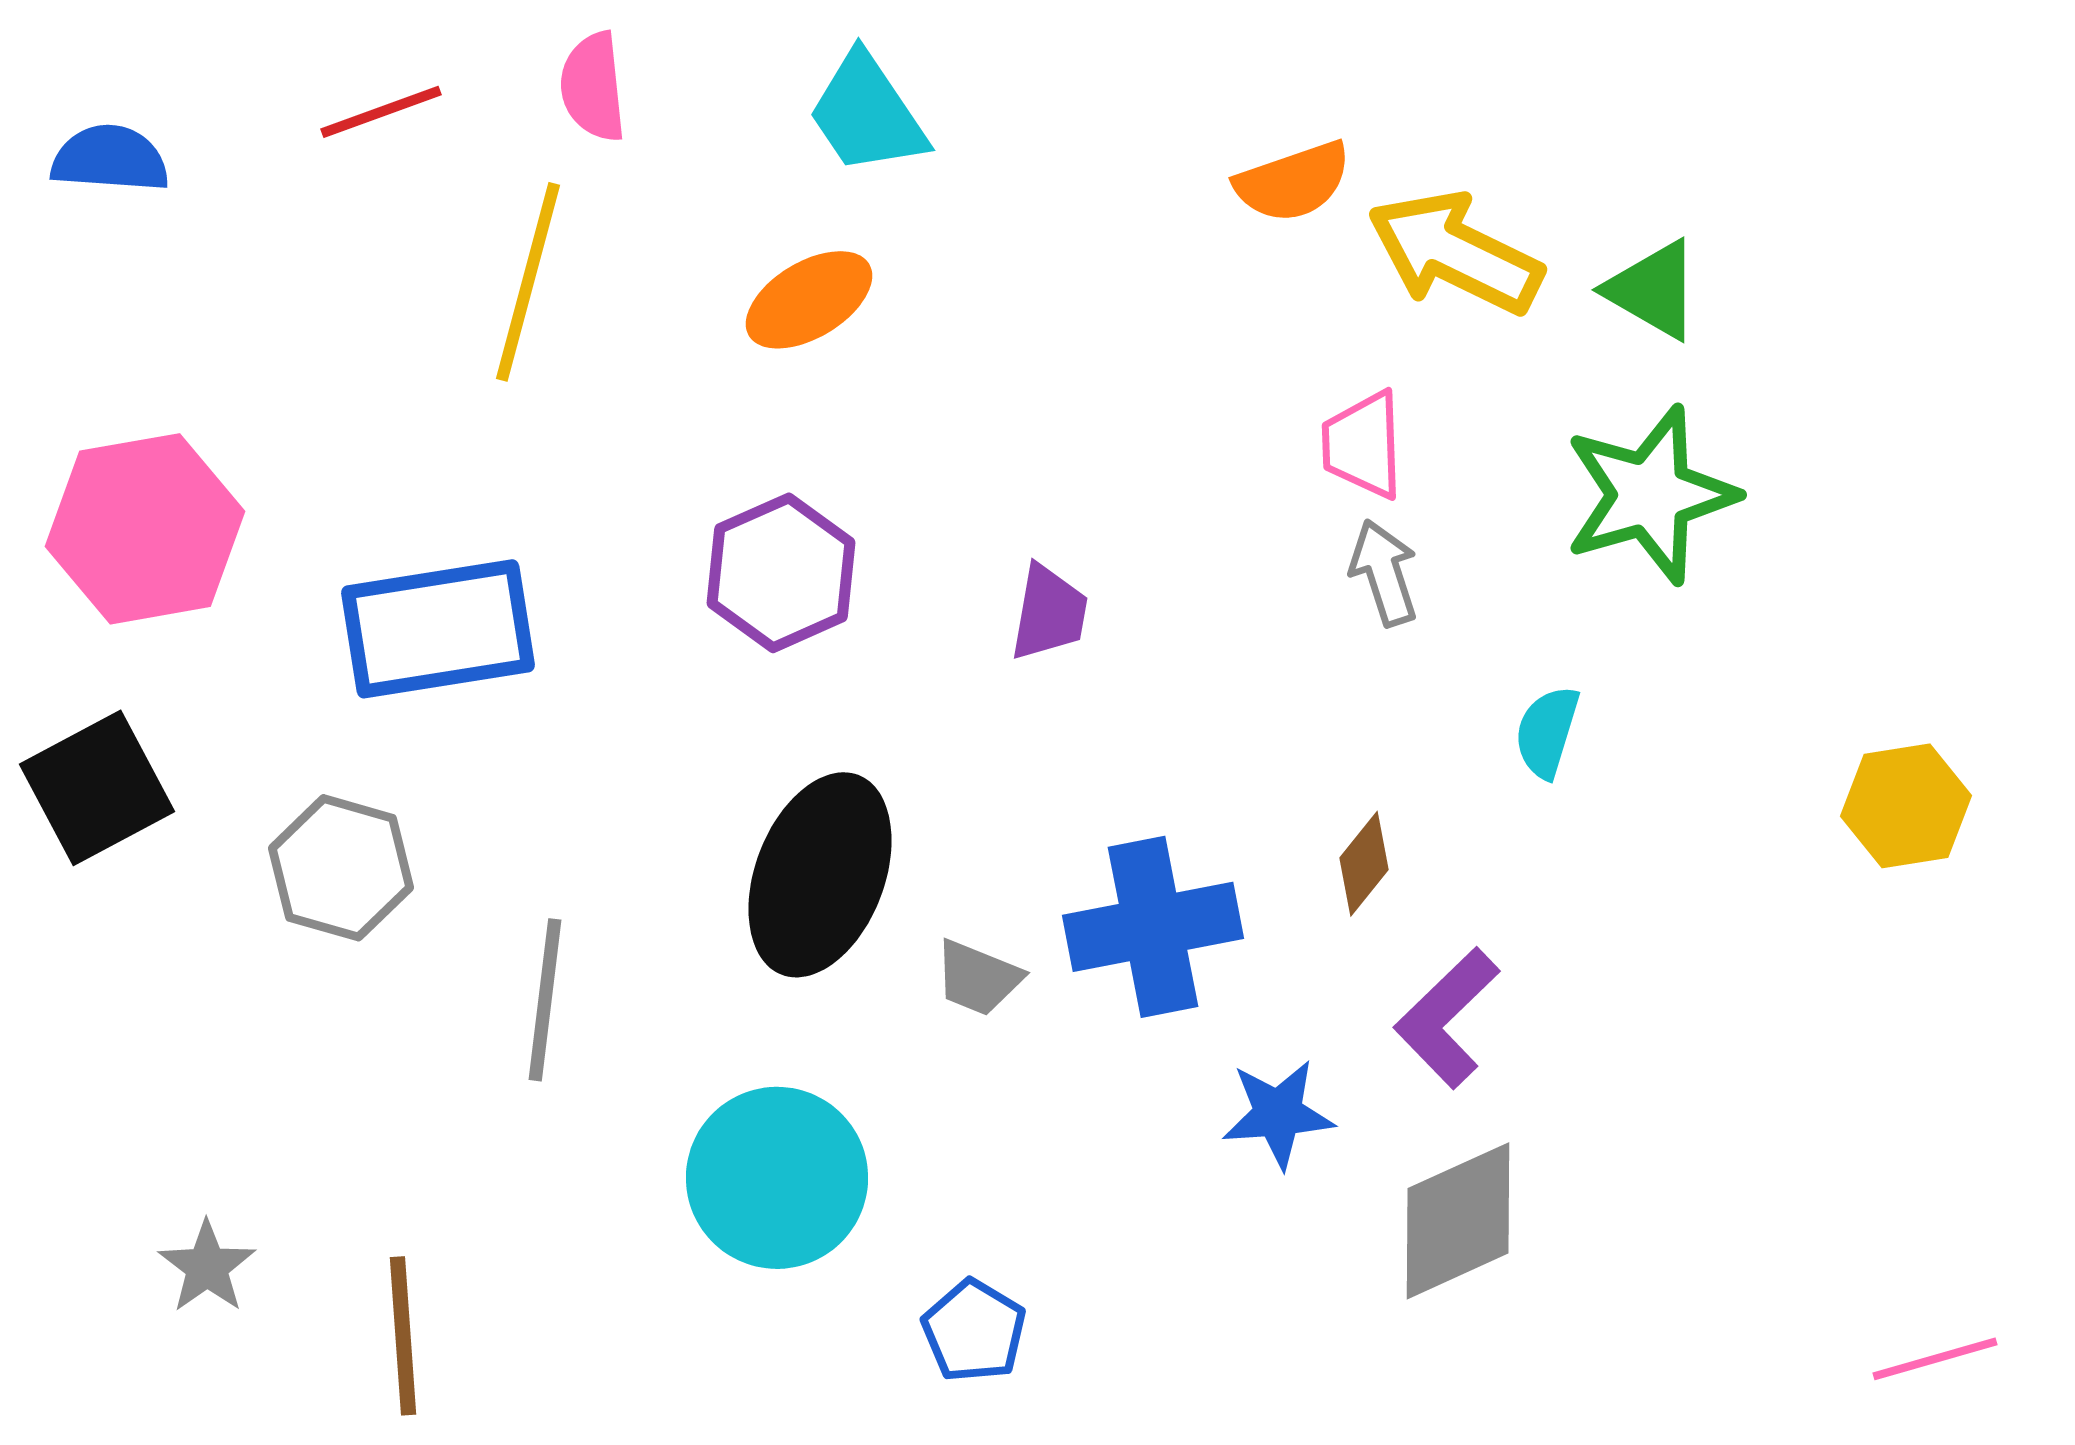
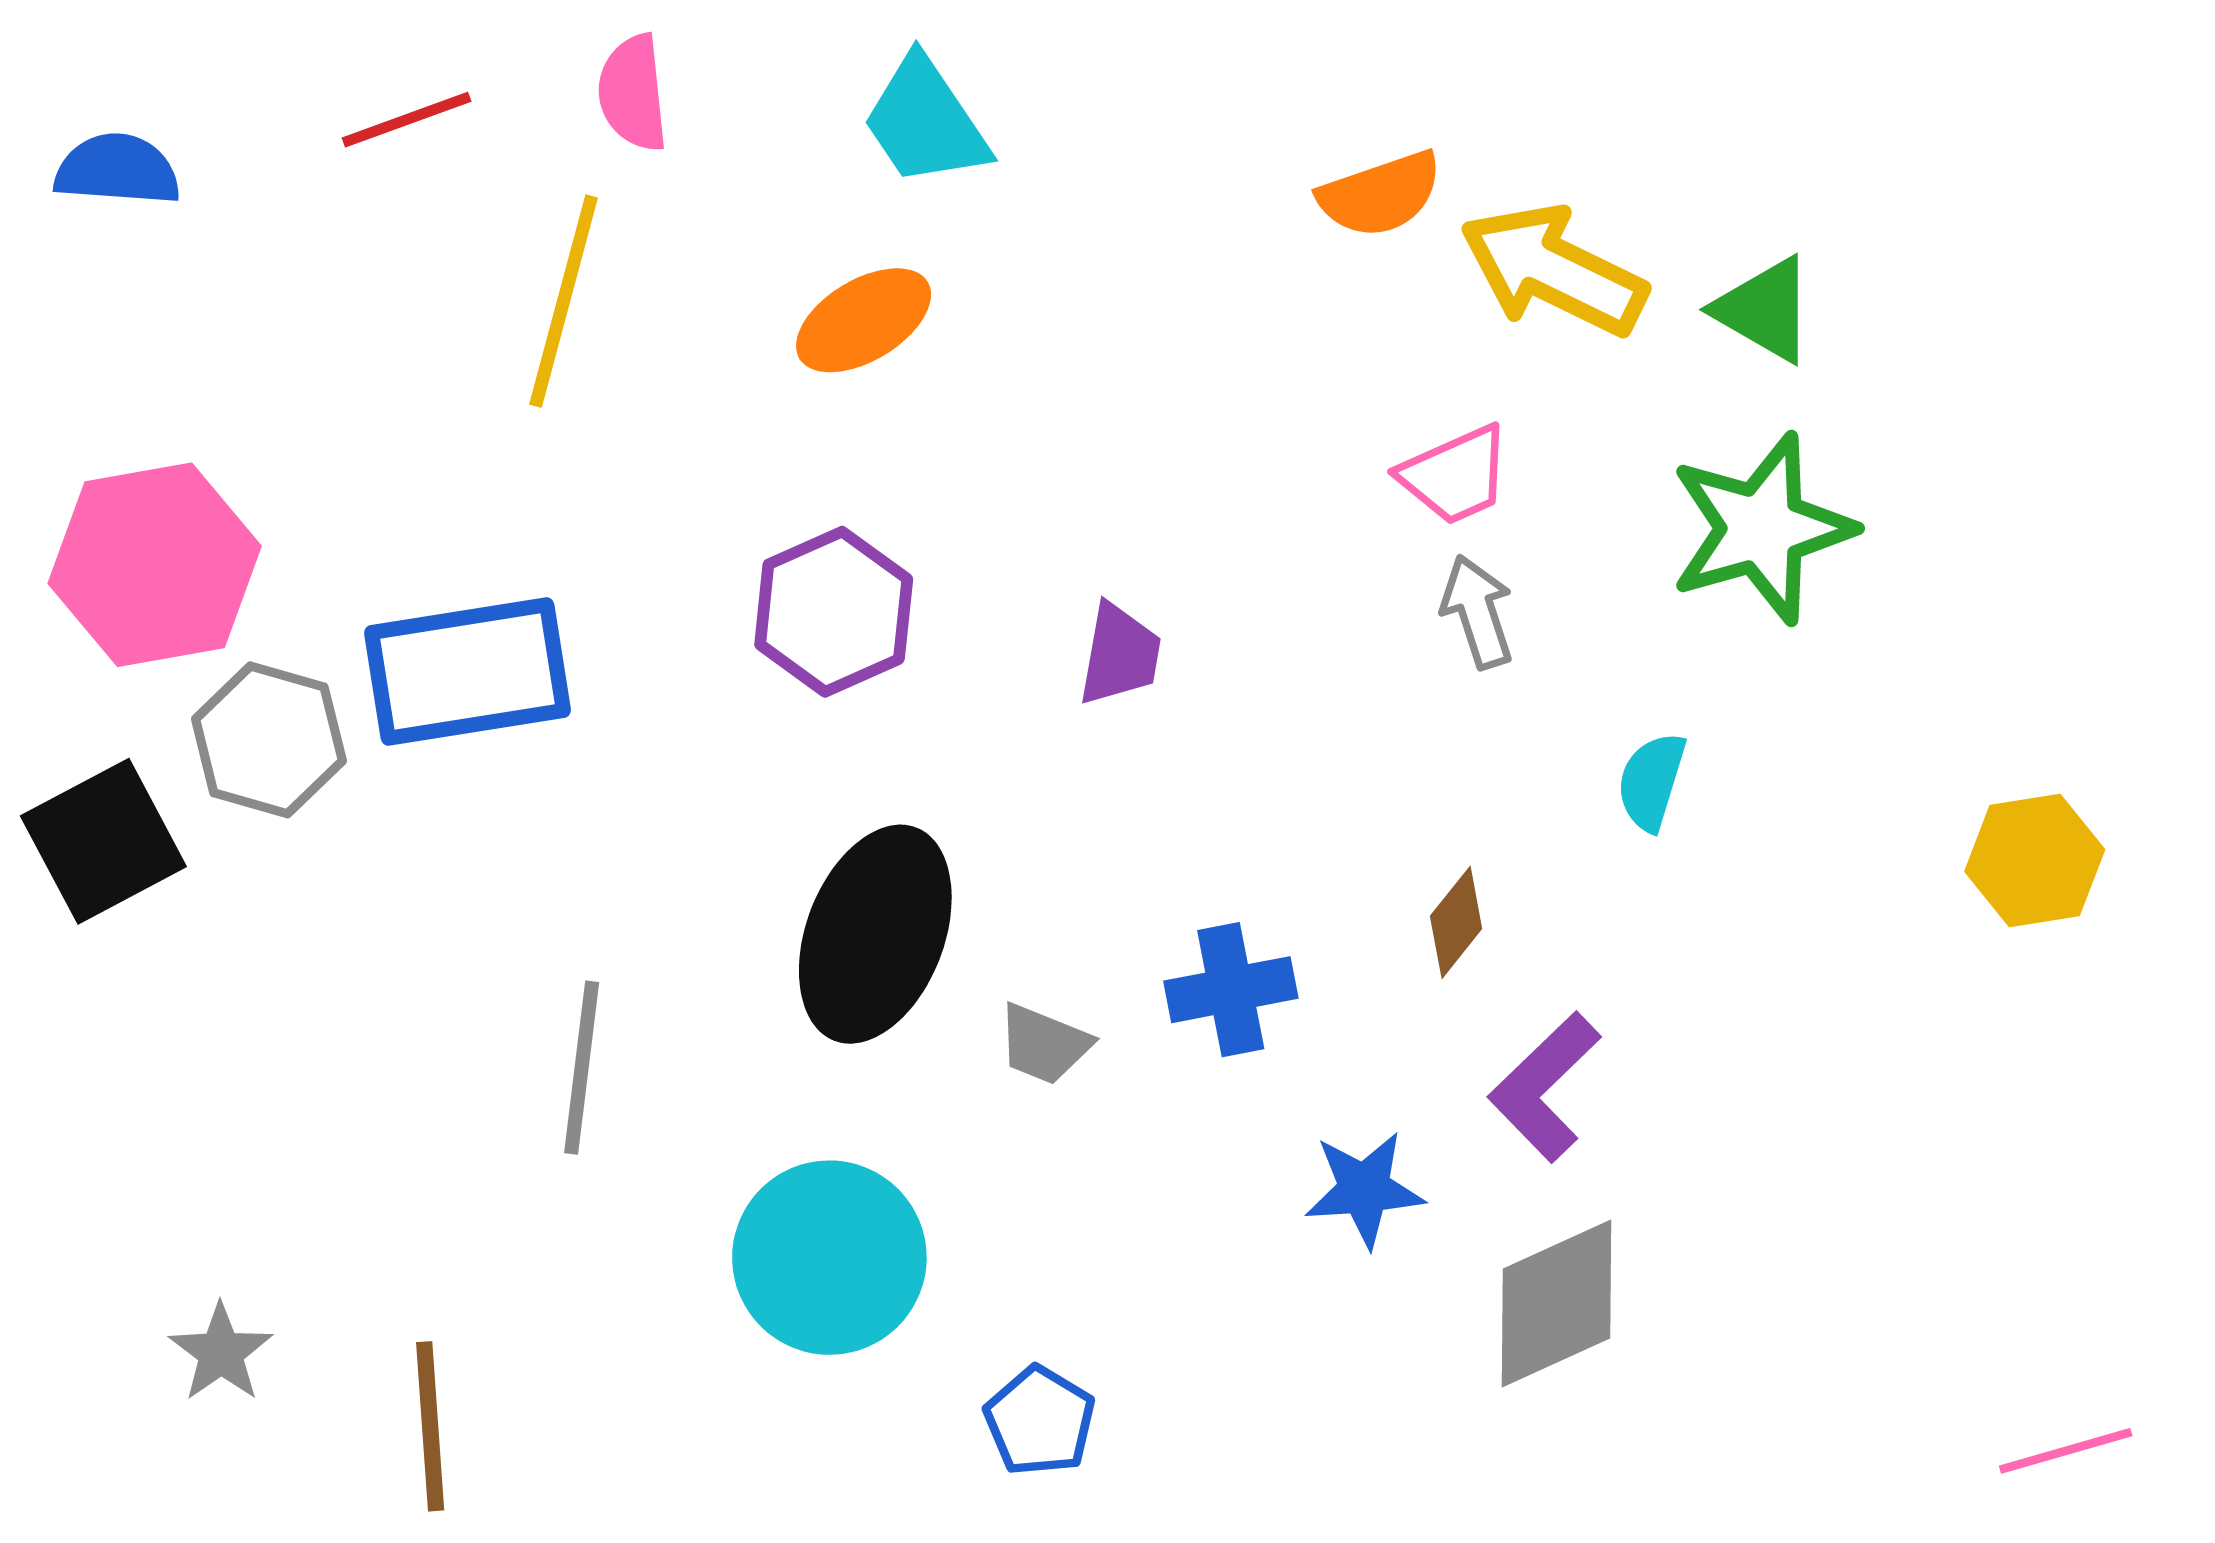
pink trapezoid: (1363, 445) -> (1455, 475), turned -112
gray hexagon: (341, 868) -> (269, 740), moved
blue cross: (1153, 927) -> (1231, 990), size x0.7

